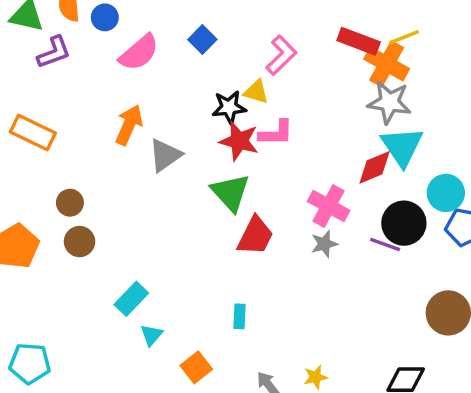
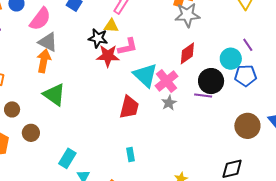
black star: (229, 107) -> (98, 38), turned 30
cyan triangle: (402, 147) -> (145, 75), moved
gray triangle: (165, 155) -> (48, 42), moved, turned -45
green triangle: (230, 192) -> (54, 95), moved
brown circle: (70, 203) -> (12, 109), moved
pink cross: (329, 206) -> (166, 81), turned 35

